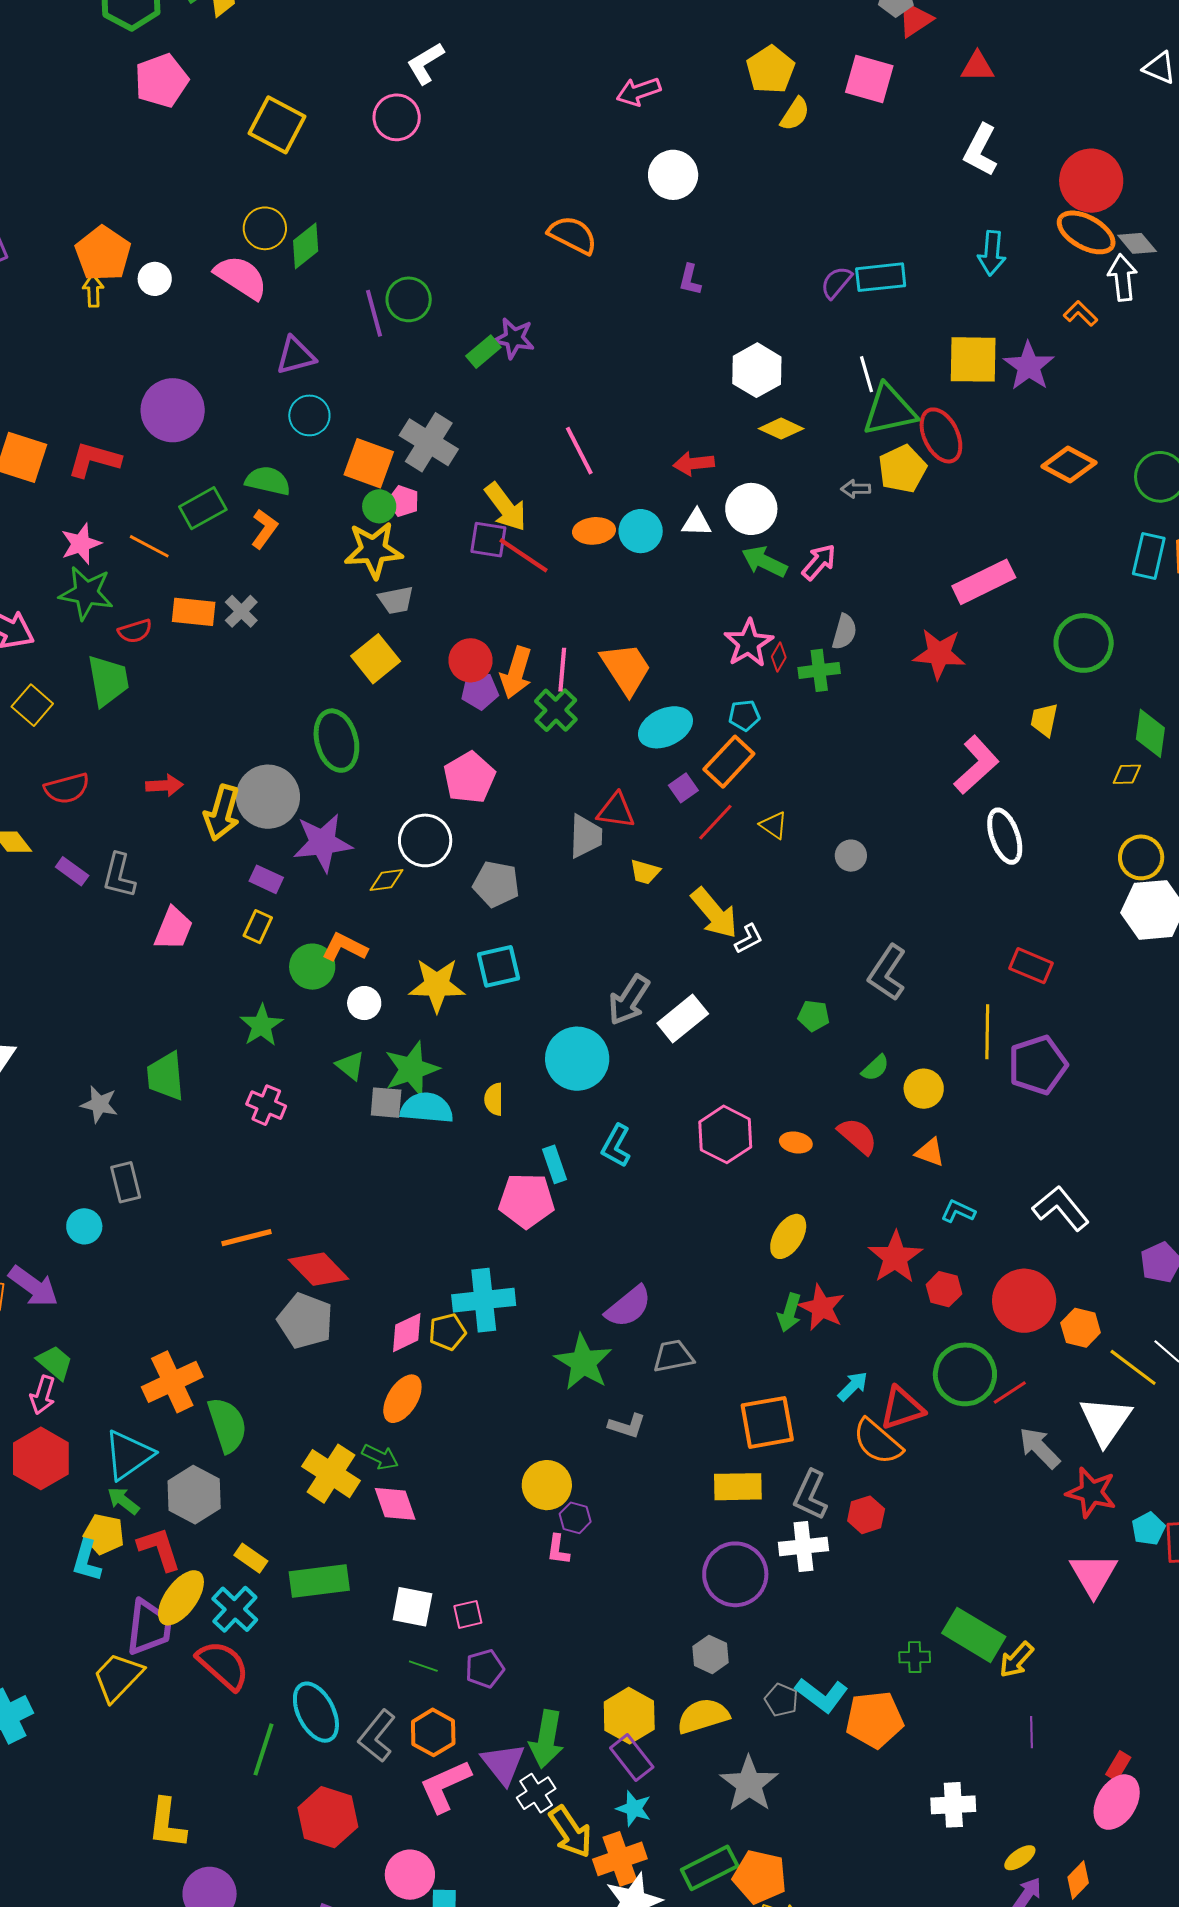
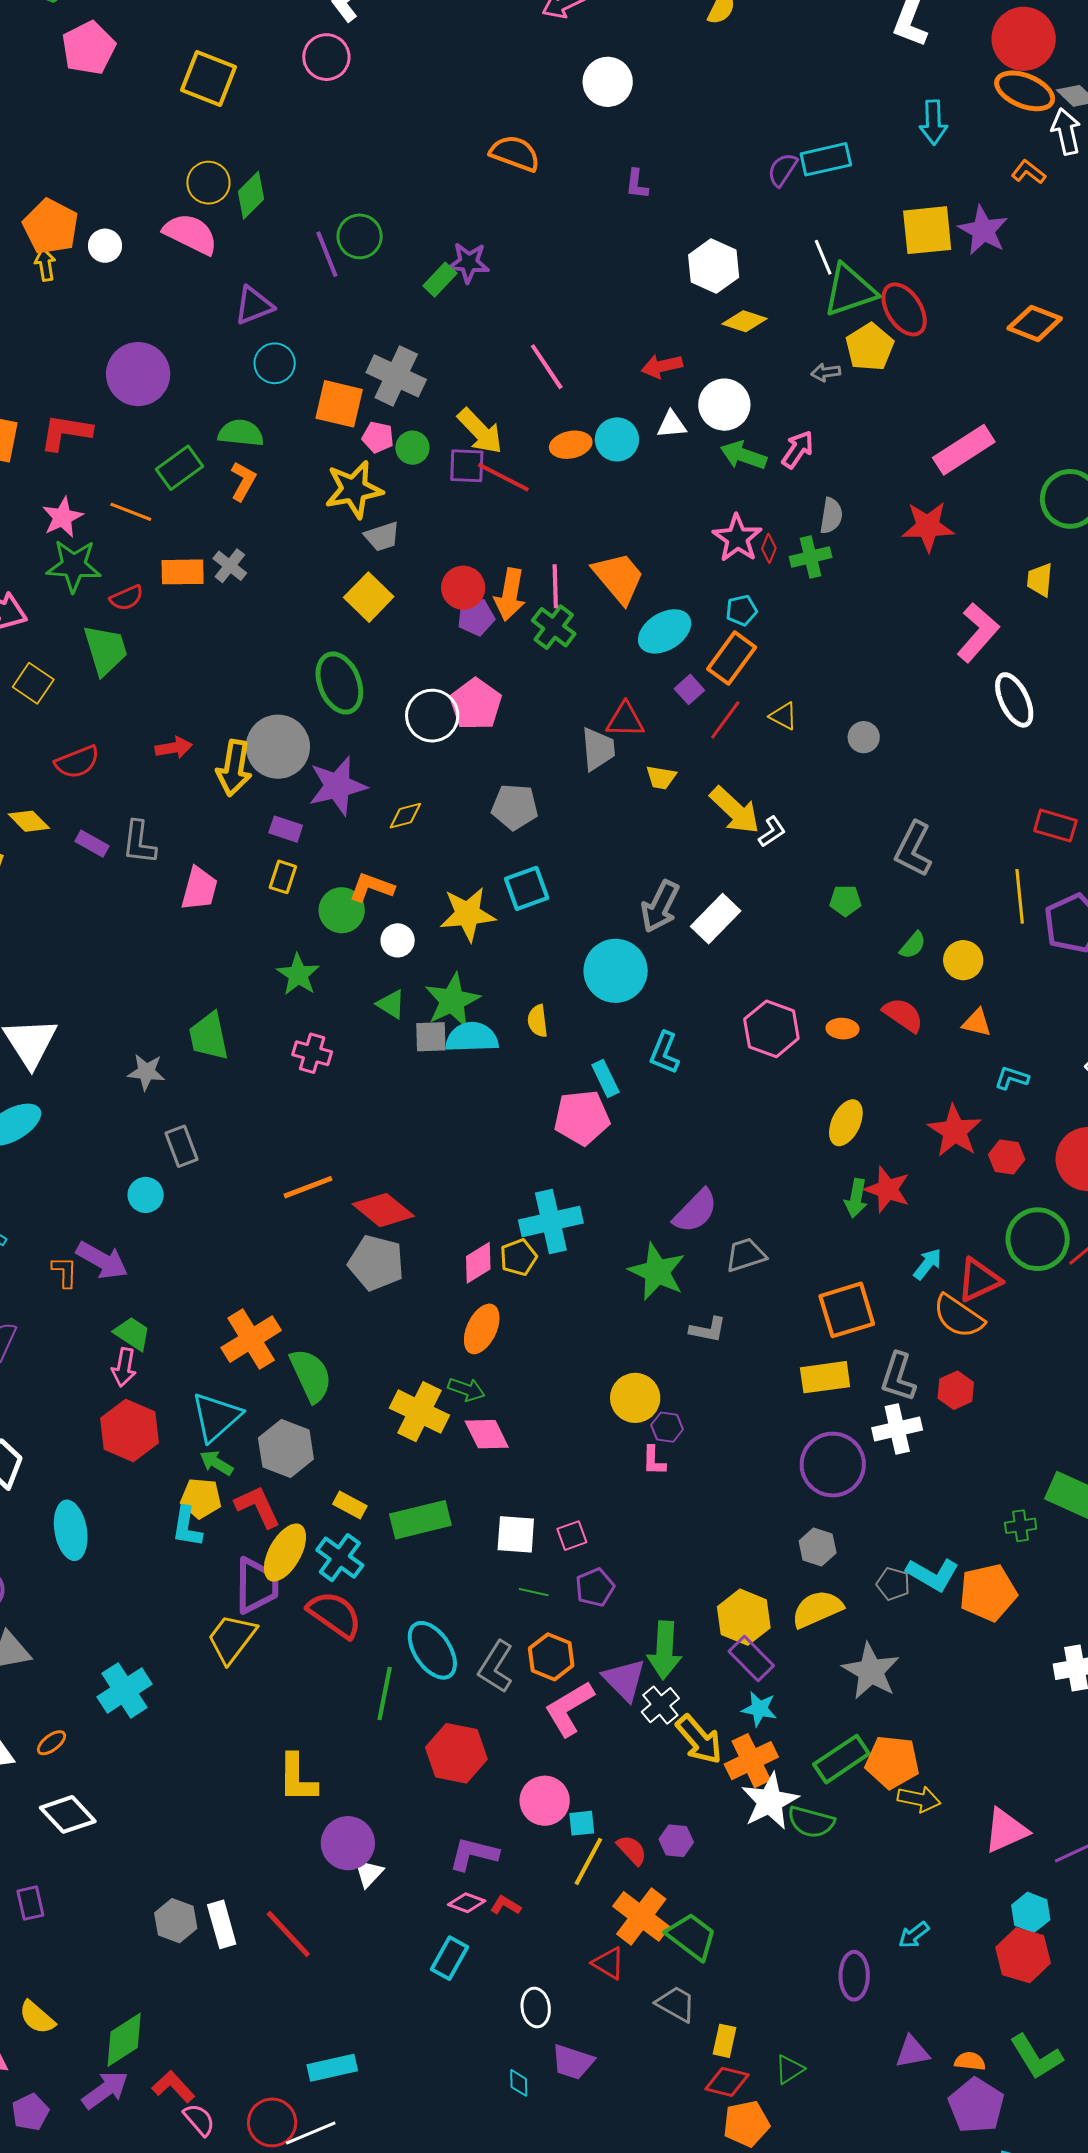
green circle: (379, 506) -> (412, 448), moved
white circle: (425, 840) -> (432, 716), moved

